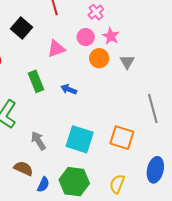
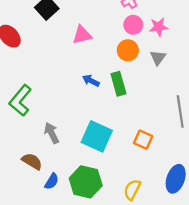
pink star: (111, 36) -> (159, 27), moved, turned 30
pink circle: (86, 37) -> (133, 25), moved
green rectangle: (36, 81) -> (118, 84), moved
orange square: (122, 138) -> (143, 140), size x0.7

